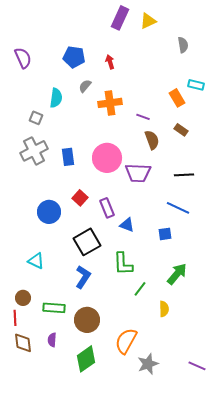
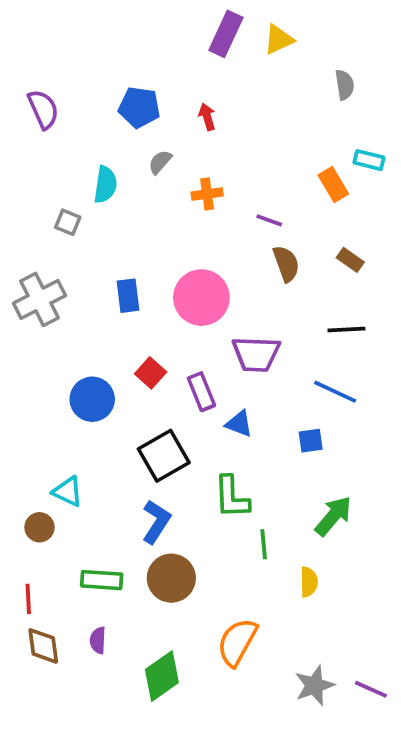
orange cross: (110, 103) -> (207, 194), size x0.7
brown rectangle: (181, 130) -> (350, 260), moved
gray cross: (34, 151) -> (39, 299), moved
purple trapezoid: (138, 173) -> (256, 354), moved
green line: (140, 289) -> (264, 544), turned -42
brown circle: (23, 298) -> (39, 527), moved
brown circle: (87, 320) -> (171, 578), moved
gray star: (148, 364) -> (314, 685), moved

